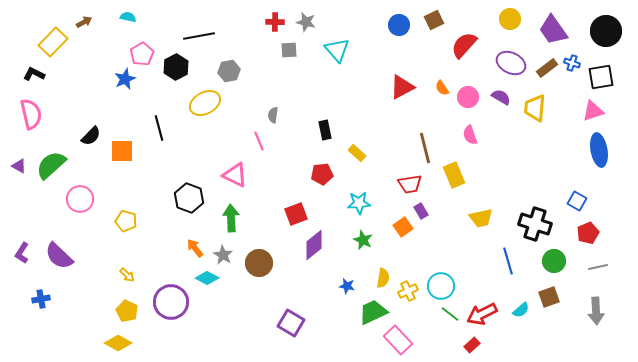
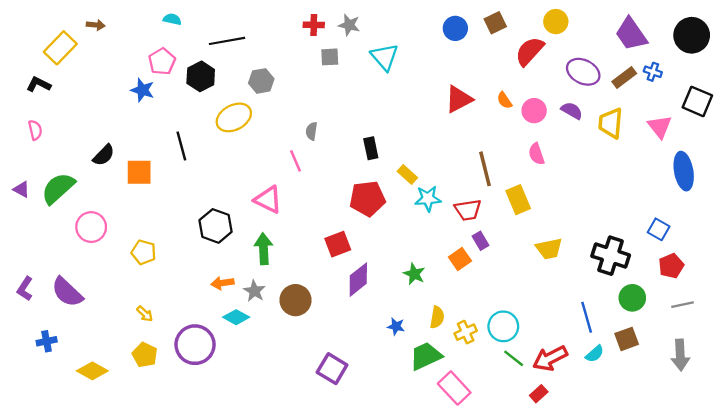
cyan semicircle: (128, 17) -> (172, 19), moved
yellow circle: (510, 19) -> (556, 22), moved
brown arrow: (84, 22) -> (96, 25), turned 35
black square: (601, 77) -> (697, 101), moved, turned 32
blue star: (125, 79) -> (143, 90), turned -30
pink triangle: (593, 111) -> (660, 127), moved, turned -50
pink semicircle: (31, 114) -> (35, 130), size x0.6
red pentagon: (322, 174) -> (367, 199), size x1.4
cyan star: (359, 203) -> (428, 199), moved
orange arrow: (195, 248) -> (222, 283), turned -60
blue line: (508, 261) -> (587, 317), moved
yellow diamond: (118, 343) -> (92, 371), moved

